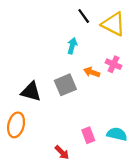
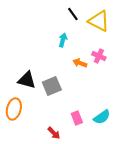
gray square: (65, 85) -> (52, 86), moved
cyan semicircle: (117, 134) -> (102, 117), turned 132

